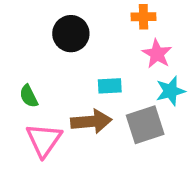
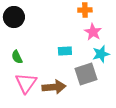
black circle: (71, 34) -> (14, 17), moved
brown arrow: (91, 121) -> (54, 87), moved

